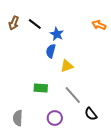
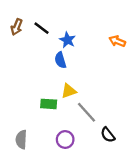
orange arrow: (99, 25) -> (117, 41), moved
blue semicircle: (51, 51) -> (60, 60), turned -32
yellow triangle: (67, 66) -> (69, 91), moved

